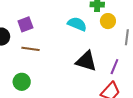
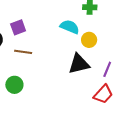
yellow circle: (108, 21) -> (89, 40), moved
black triangle: (86, 61) -> (79, 64), turned -30

